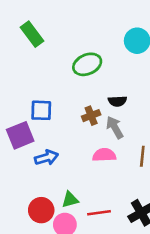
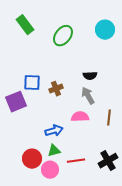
green ellipse: (87, 64) -> (63, 36), moved, turned -30
brown cross: (91, 116) -> (56, 89), moved
blue arrow: (46, 158) -> (54, 131), moved

